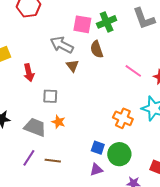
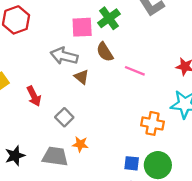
pink line: (133, 71) -> (135, 71), moved
gray square: (50, 96) -> (64, 117), turned -35

